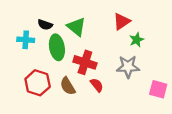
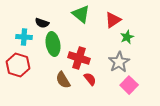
green triangle: (76, 27) -> (81, 14), moved
gray star: (128, 67) -> (119, 62), turned -30
red hexagon: (38, 83) -> (18, 65), moved
pink square: (158, 89) -> (129, 85), moved, turned 30

